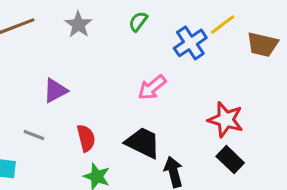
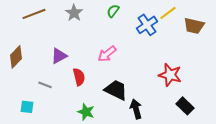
pink arrow: (152, 87) -> (107, 54), moved
red semicircle: (86, 138) -> (79, 77), moved
black rectangle: (230, 160) -> (185, 106), moved

